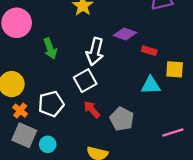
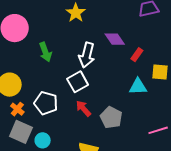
purple diamond: (125, 34) -> (115, 39), turned 35
red rectangle: (149, 51) -> (137, 55), turned -72
white pentagon: (51, 104) -> (46, 103), turned 30

